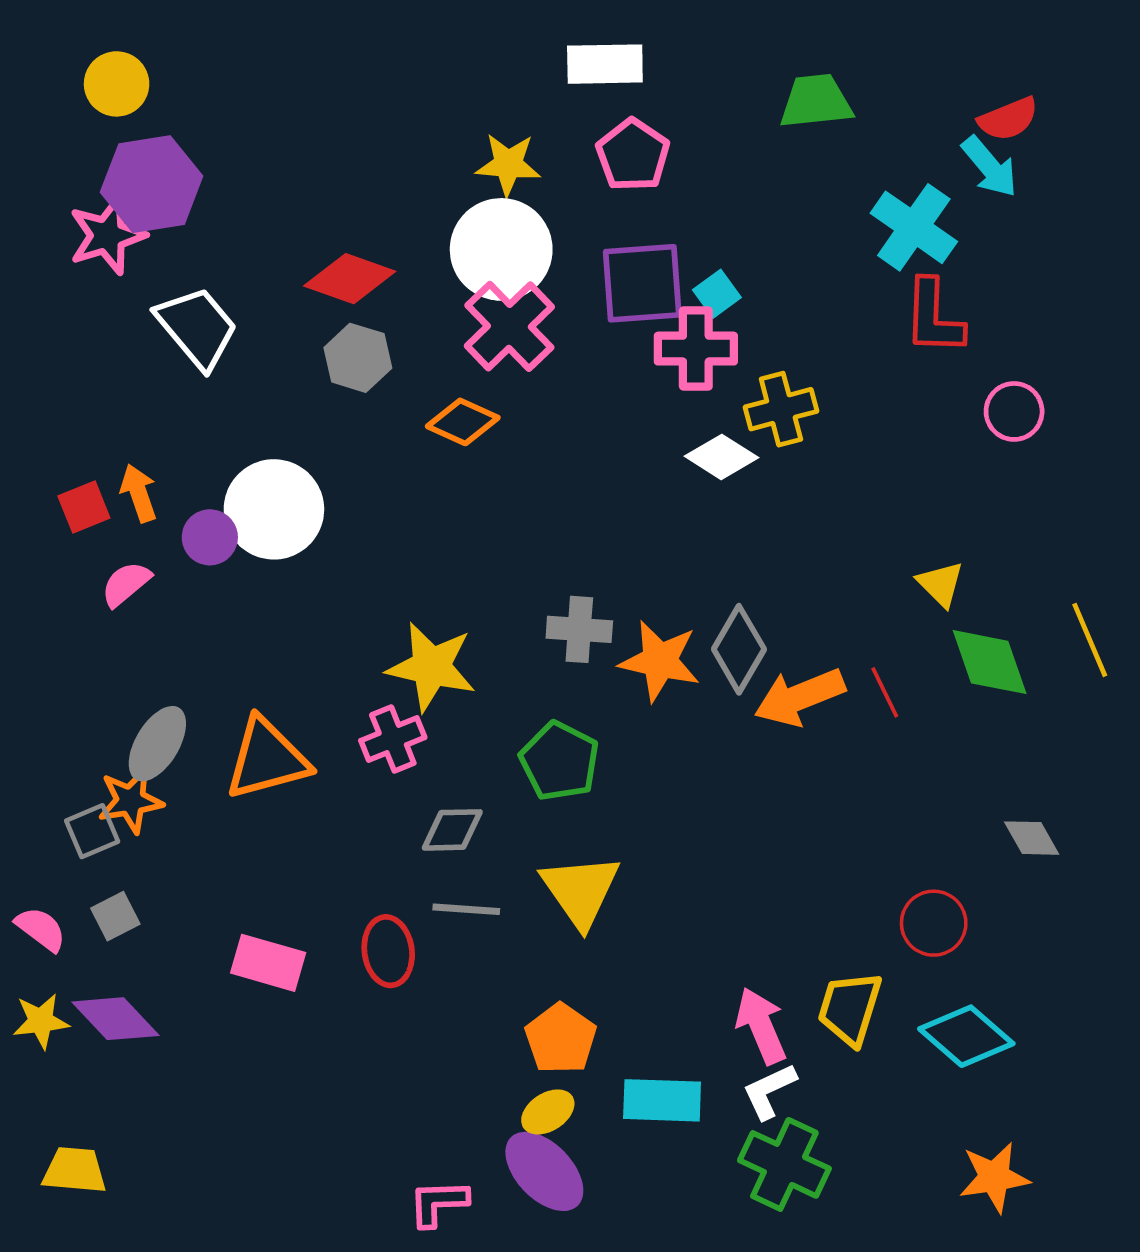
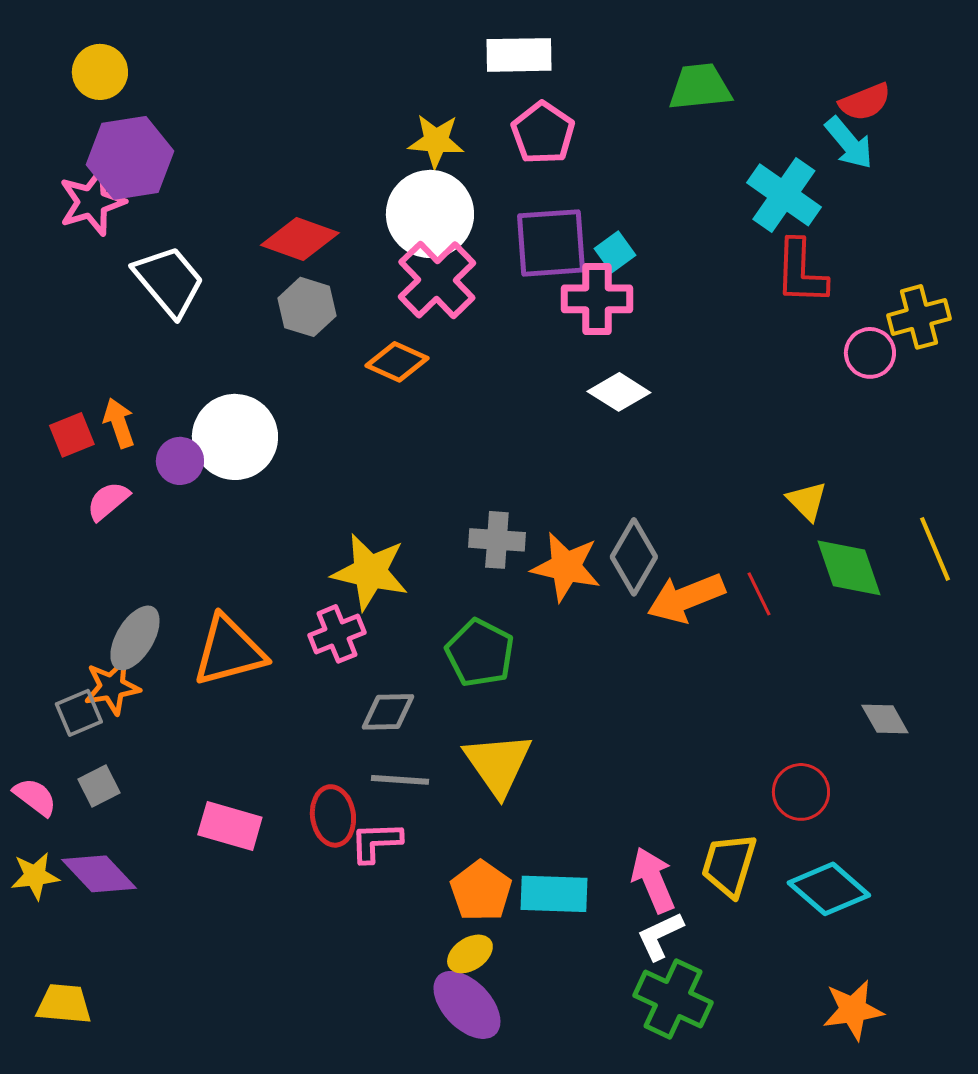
yellow cross: (781, 409) -> (919, 317), moved
cyan rectangle: (662, 1100) -> (554, 894), moved
pink L-shape: (438, 1203) -> (376, 842), moved

